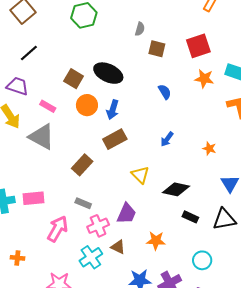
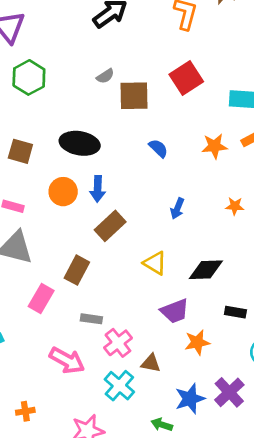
gray semicircle: (140, 29) -> (105, 76), turned 56
brown square: (157, 49) -> (134, 96), size x1.4
brown square: (74, 79) -> (20, 151), moved
orange star: (204, 79) -> (214, 146), moved
pink rectangle: (33, 198) -> (41, 299), moved, turned -40
purple trapezoid: (126, 214) -> (175, 311), moved, turned 60
black rectangle: (190, 217) -> (235, 312), moved
pink arrow: (58, 229) -> (67, 360), turned 104

